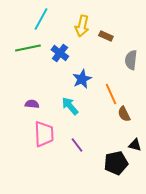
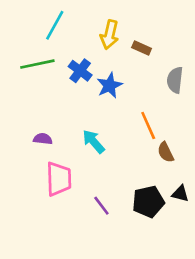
blue star: (82, 79) -> (110, 85), moved
purple line: (77, 145) -> (101, 206), moved
black pentagon: (116, 163) -> (148, 202), moved

